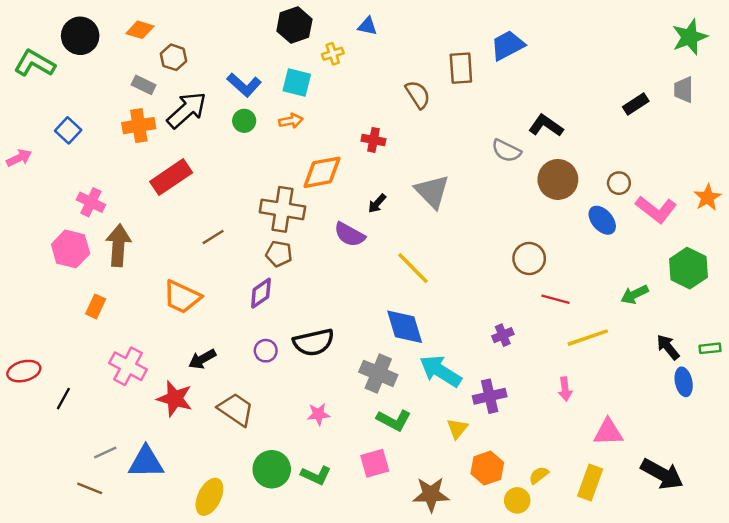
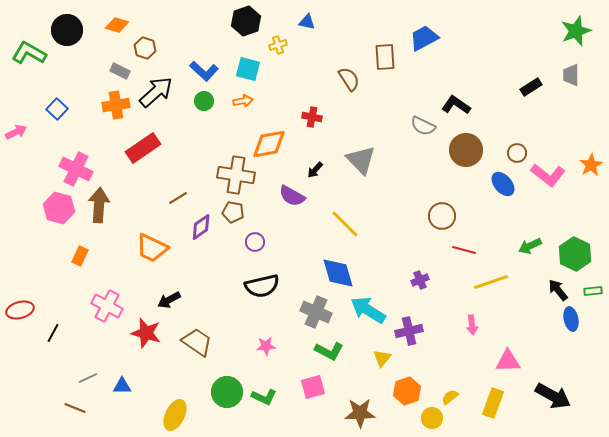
pink cross: (91, 202) -> (76, 169), size x1.4
green hexagon: (688, 268) -> (575, 254), moved
purple diamond: (261, 293) -> (201, 227), moved
purple circle: (266, 351) -> (255, 242), moved
blue triangle: (146, 462) -> (122, 386), size x0.6

